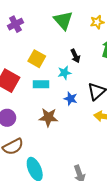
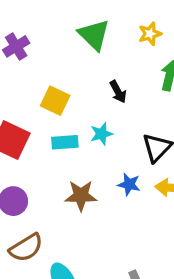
cyan star: (64, 73) -> (101, 134), moved
blue star: (71, 99) -> (129, 184), moved

